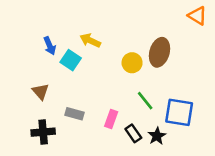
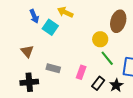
yellow circle: (132, 63) -> (100, 39), moved
black rectangle: (133, 133) -> (98, 83), turned 72

